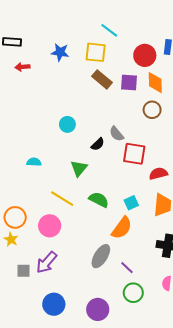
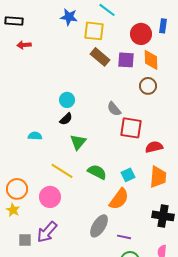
blue star: (60, 52) -> (69, 17), moved
black semicircle: (98, 144) -> (66, 119), moved
purple line: (127, 268) -> (124, 237), turned -32

